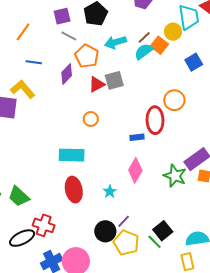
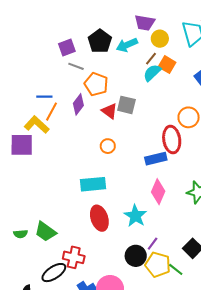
orange line: (23, 32) -> (51, 112), moved
yellow circle: (173, 32) -> (160, 39), moved
cyan arrow: (115, 42) -> (127, 45), moved
gray square: (114, 80) -> (126, 105), turned 36
red triangle: (97, 84) -> (109, 111), turned -48
blue rectangle: (137, 137) -> (156, 159), size x1.5
cyan star: (110, 192) -> (135, 216), size x1.6
green line: (154, 242) -> (176, 269), moved

